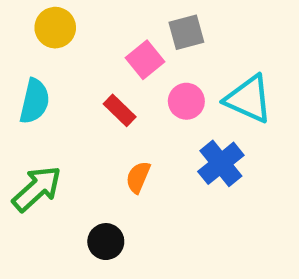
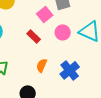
blue cross: (221, 163) -> (70, 70), moved

